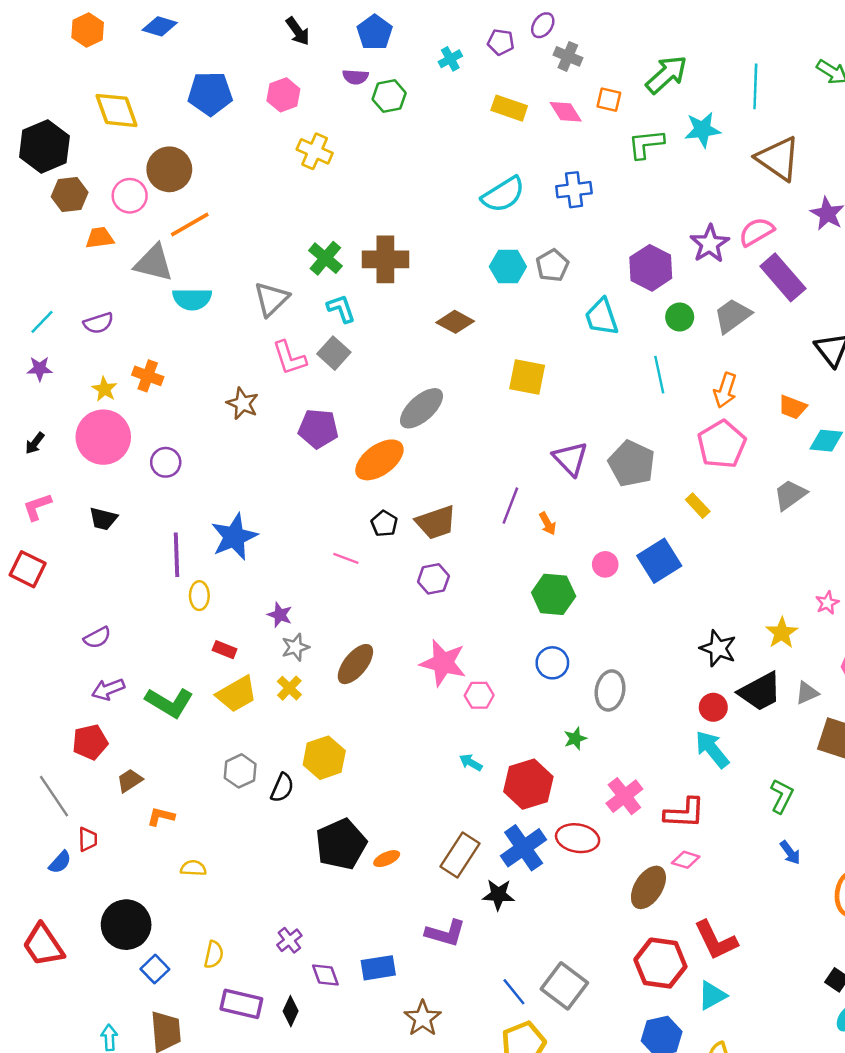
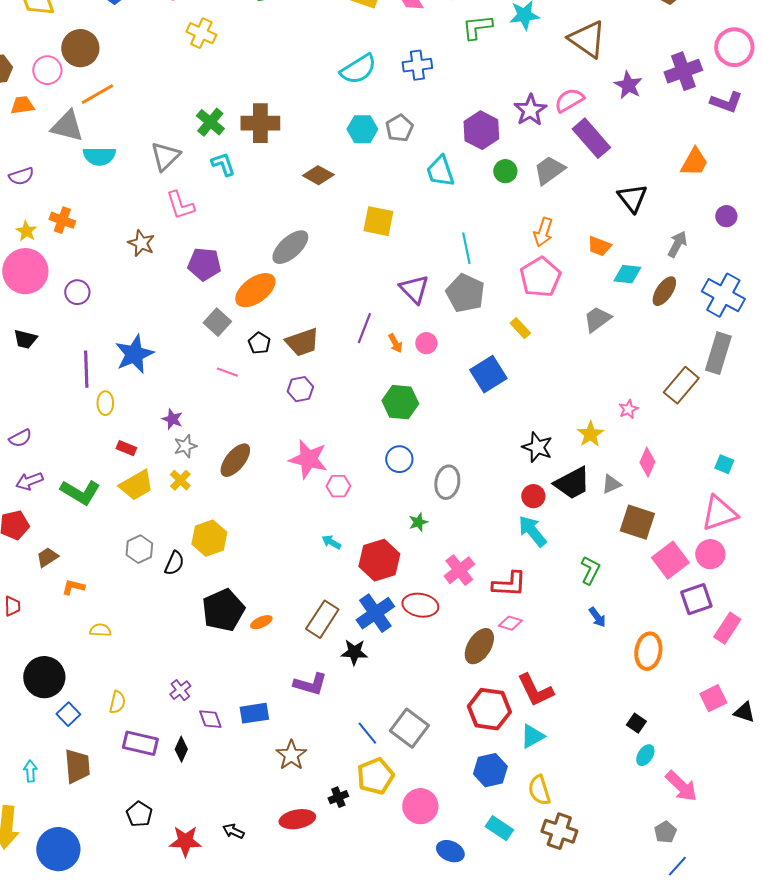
gray square: (334, 353) -> (217, 322), moved
cyan line: (659, 375) -> (466, 248), moved
pink circle: (605, 564) -> (426, 343), moved

